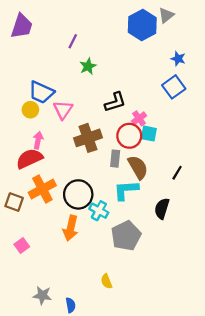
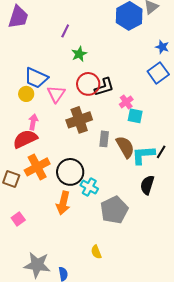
red circle: (129, 136) -> (88, 84), moved
cyan L-shape: (126, 190) -> (143, 155), moved
gray star: (42, 295) -> (37, 265), size x1.5

